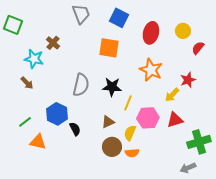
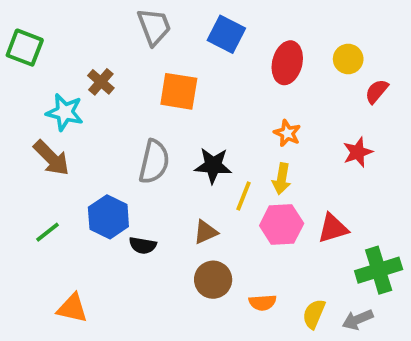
orange square: (109, 48) -> (179, 91), moved
orange star: (151, 70) -> (287, 133), size x0.6
brown arrow: (27, 83) -> (51, 158), size x1.5
yellow arrow: (172, 95) -> (282, 179), moved, turned -35
black semicircle: (75, 129) -> (143, 245), turned 128
yellow semicircle: (130, 133) -> (314, 314), moved
orange triangle: (38, 142) -> (72, 308), moved
orange semicircle: (132, 153) -> (263, 302), moved

